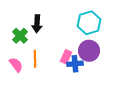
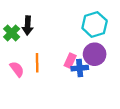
black arrow: (37, 24) -> (28, 26), moved
green cross: (20, 36) -> (12, 33), moved

